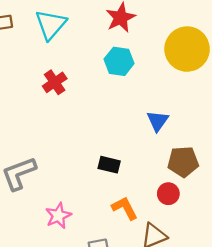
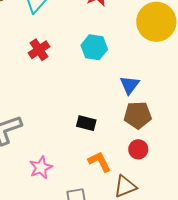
cyan hexagon: (119, 61) -> (94, 47), moved
brown pentagon: (183, 162) -> (138, 115), moved

